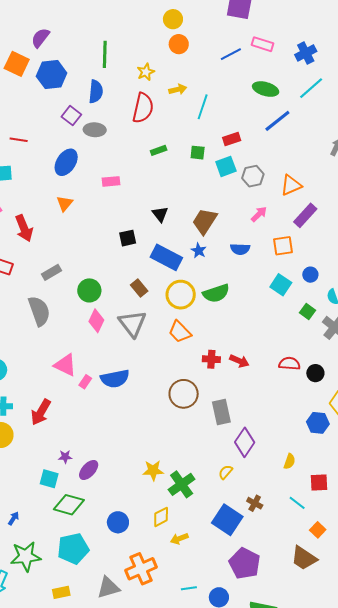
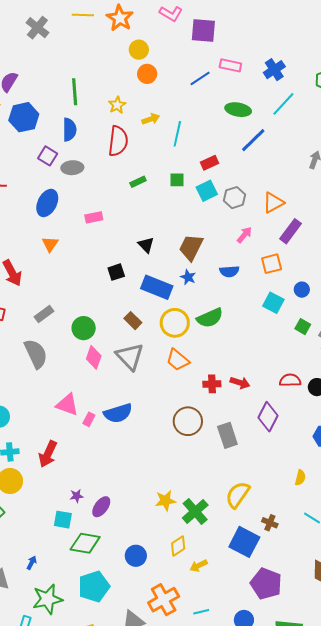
purple diamond: (245, 442) -> (268, 417), moved
yellow semicircle: (226, 472) -> (238, 495), size x1.8
cyan line: (189, 588) -> (201, 612), moved

